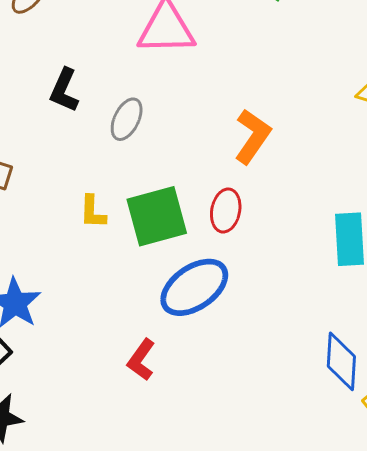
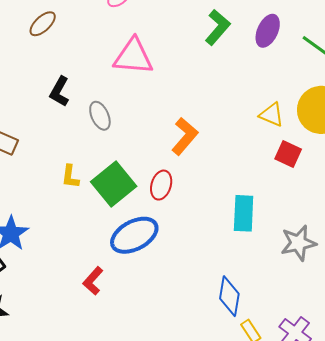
gray ellipse: (127, 119) -> (100, 116), turned -56
green square: (157, 216) -> (114, 184), turned -30

